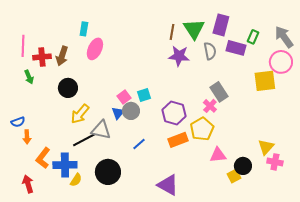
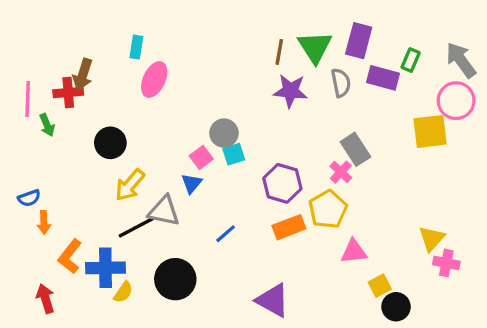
pink line: (23, 46) -> (28, 99), moved
brown arrow: (62, 56) -> (83, 75), moved
gray circle: (131, 111) -> (224, 133), moved
black circle: (243, 166) -> (396, 307), moved

